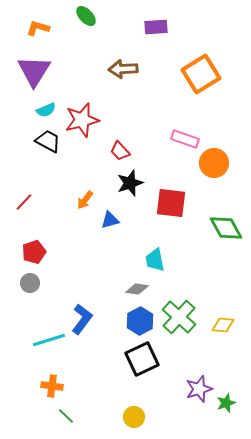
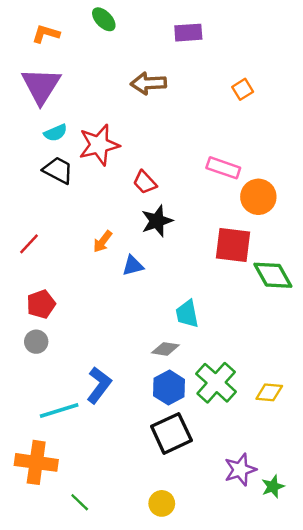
orange square: (201, 74) -> (243, 89), size x0.5
red square: (171, 203) -> (233, 245), moved
orange cross: (52, 386) -> (36, 462), moved, size x1.6

